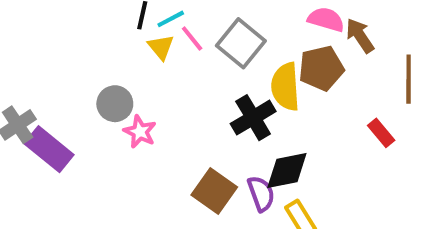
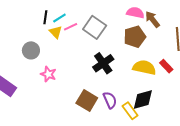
pink line: (192, 38) -> (71, 27), turned -72
yellow semicircle: (285, 87) -> (144, 67), moved, turned 110
gray circle: (115, 104) -> (31, 50), moved
black diamond: (287, 171) -> (143, 100), moved

